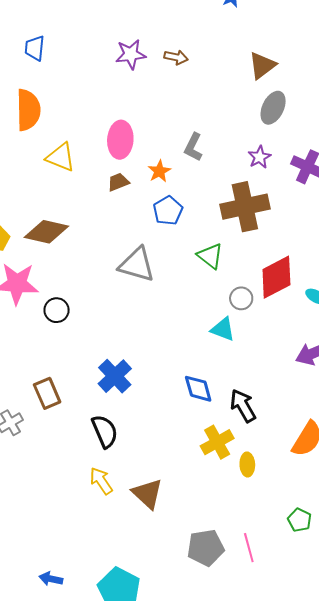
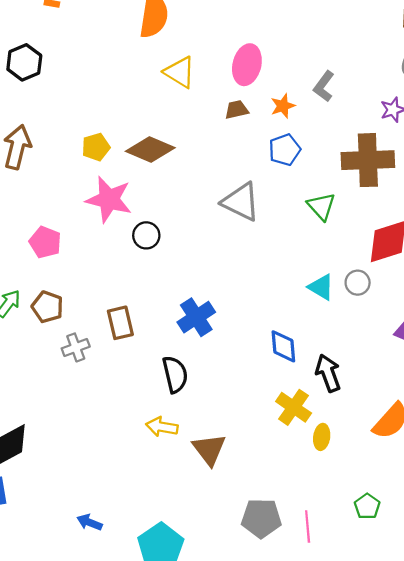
gray circle: (241, 298) -> (358, 283), moved
yellow cross: (217, 442) -> (294, 407), turned -36
yellow arrow: (101, 481) -> (162, 427), turned -56

